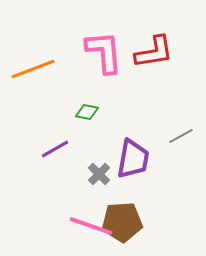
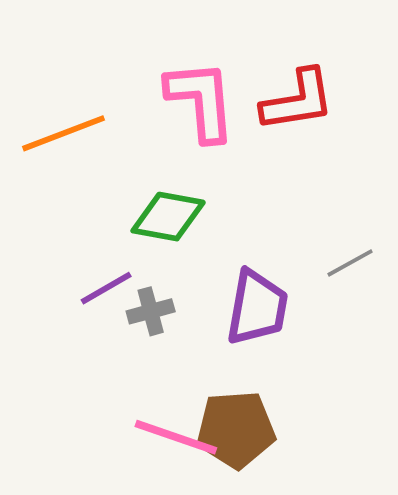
green diamond: (87, 112) -> (168, 217), size x1.6
gray cross: (99, 174) -> (151, 311), moved, turned 30

